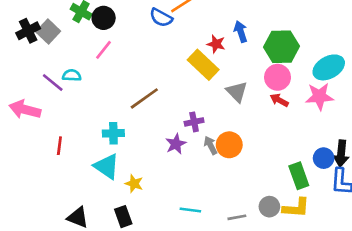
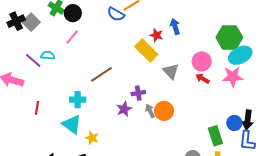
green hexagon: (281, 47) -> (229, 37), moved

